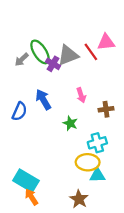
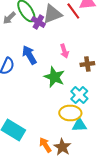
green star: (70, 123) -> (54, 77), size x1.5
cyan cross: (97, 143) -> (79, 95), turned -30
orange arrow: (31, 197) -> (45, 145), moved

